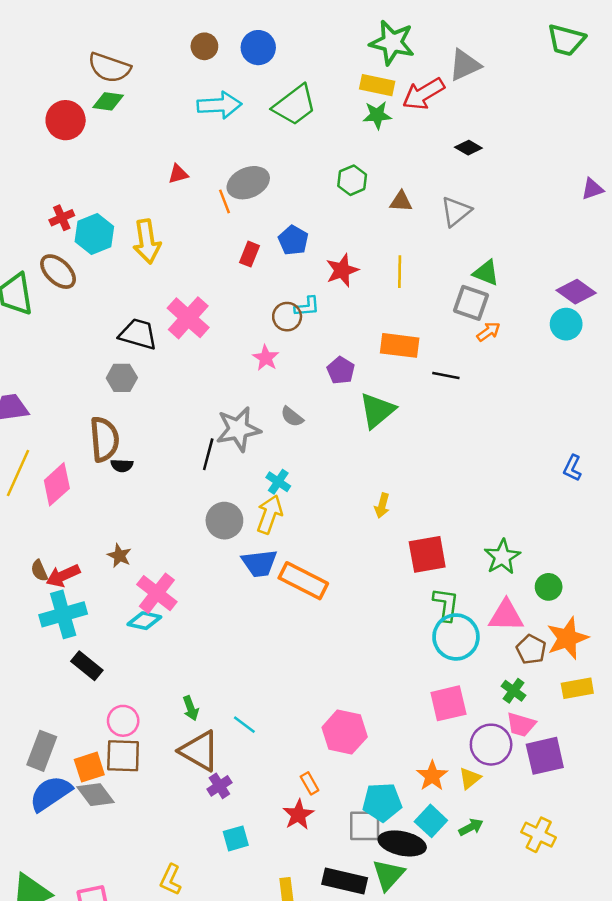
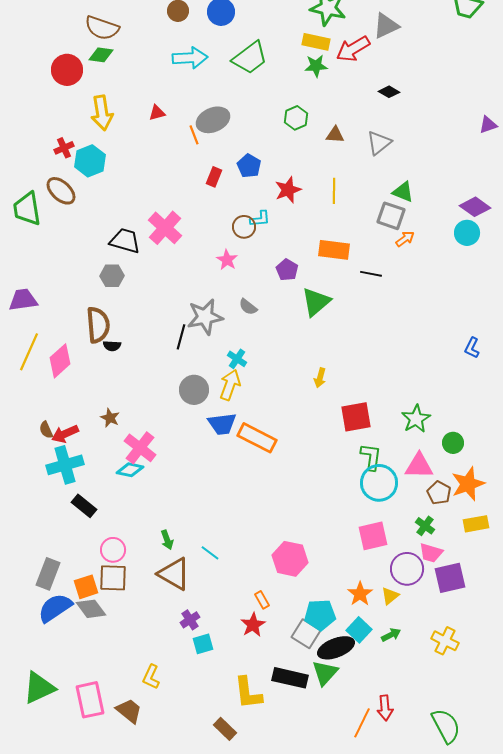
yellow arrow: (147, 242) -> (102, 113), moved
purple cross: (219, 786) -> (190, 620), moved
gray square: (365, 826) -> (306, 634), turned 32
black ellipse: (402, 843) -> (336, 648), turned -33

